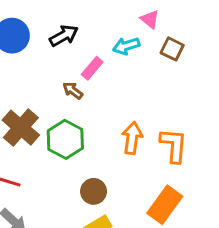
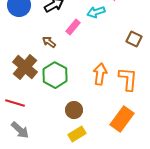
brown square: (172, 49) -> (134, 39), moved
brown arrow: (73, 90) -> (49, 42), moved

